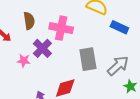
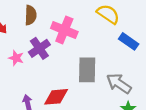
gray arrow: (118, 66) -> (119, 83), turned -115

